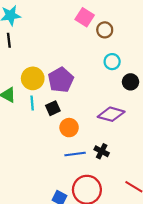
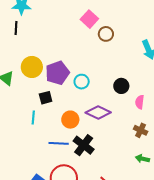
cyan circle: (112, 62) -> (82, 82), moved
cyan line: (32, 103) -> (33, 117), moved
orange circle: (69, 128) -> (70, 120), moved
black cross: (102, 151) -> (84, 145), size x1.5

